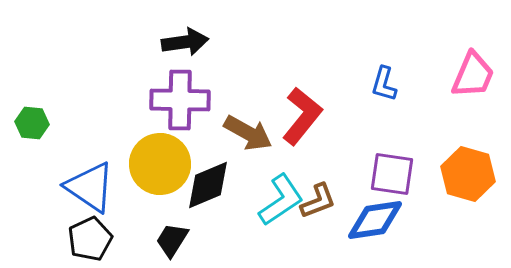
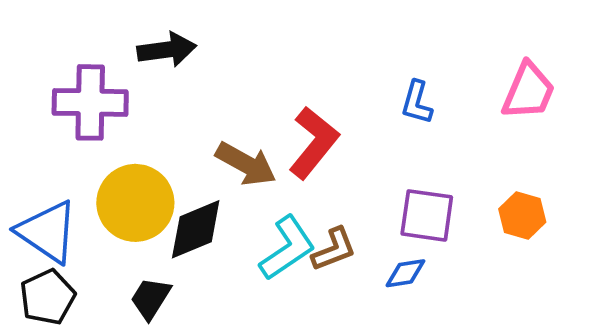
purple cross: (180, 100) -> (90, 102), moved
orange hexagon: (468, 174) -> (522, 215), size x0.7
blue diamond: (375, 220) -> (405, 273), size x0.6

